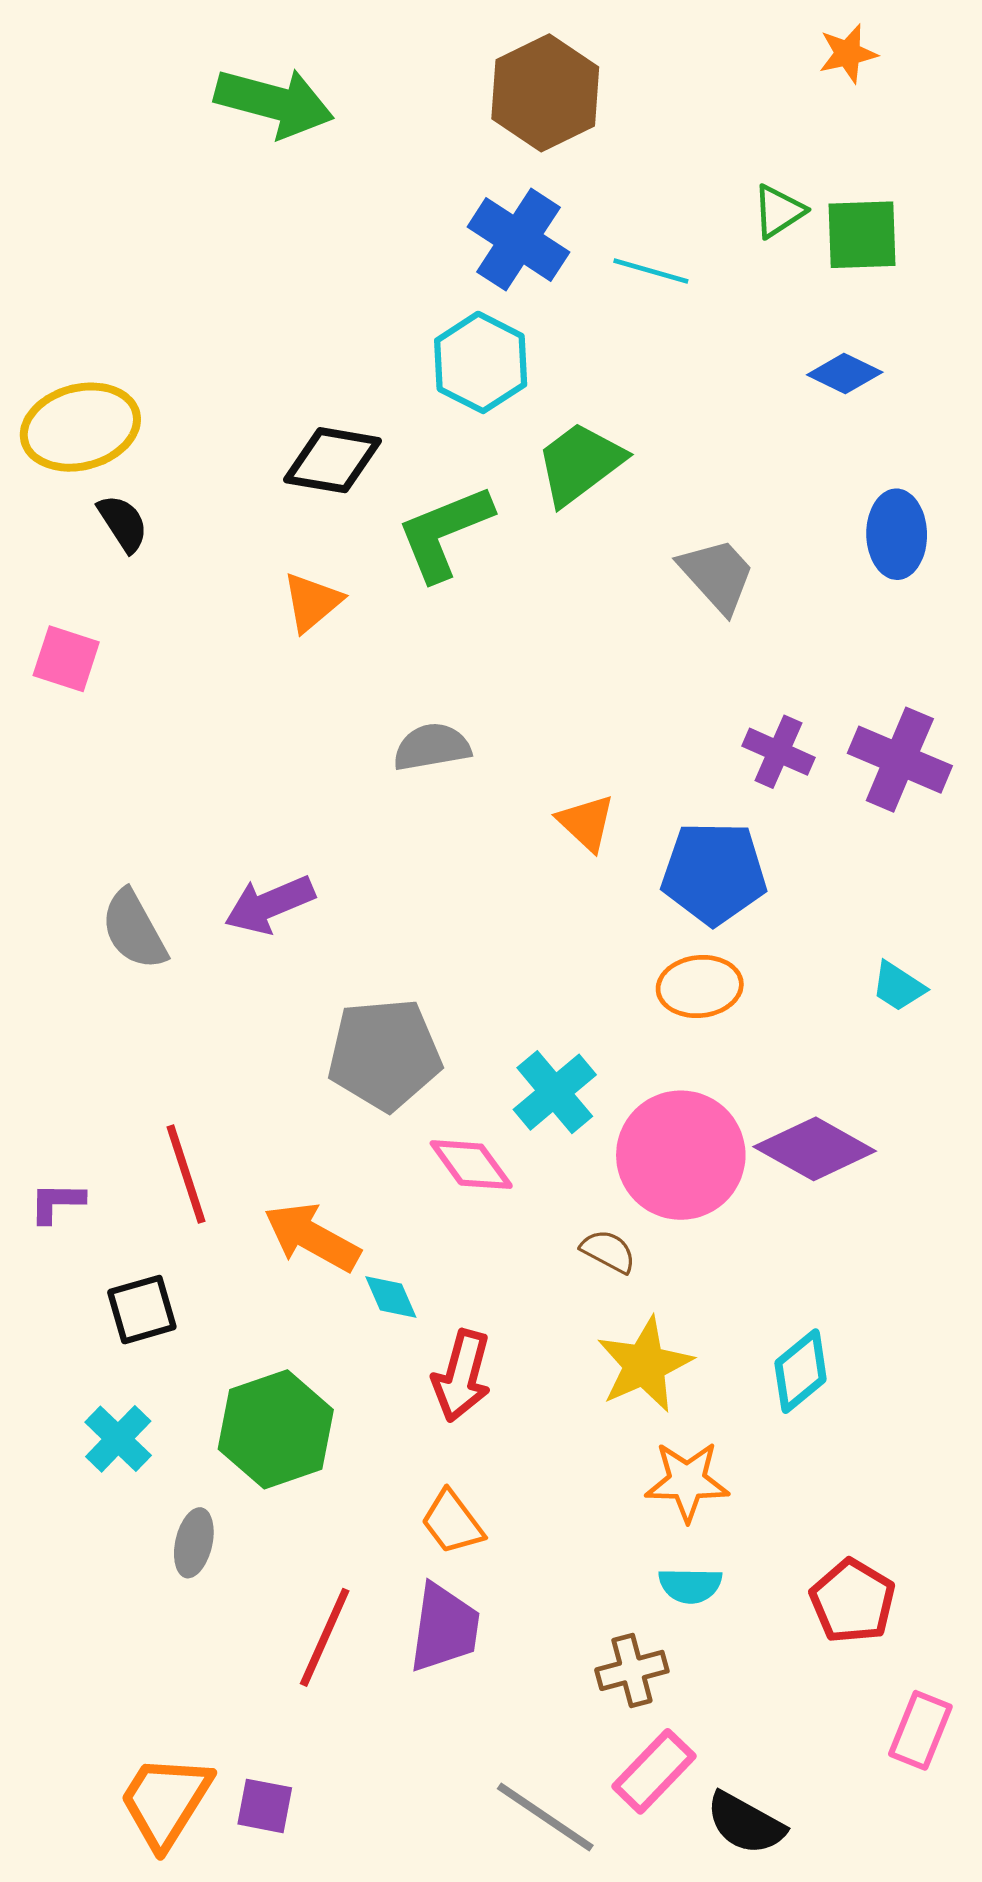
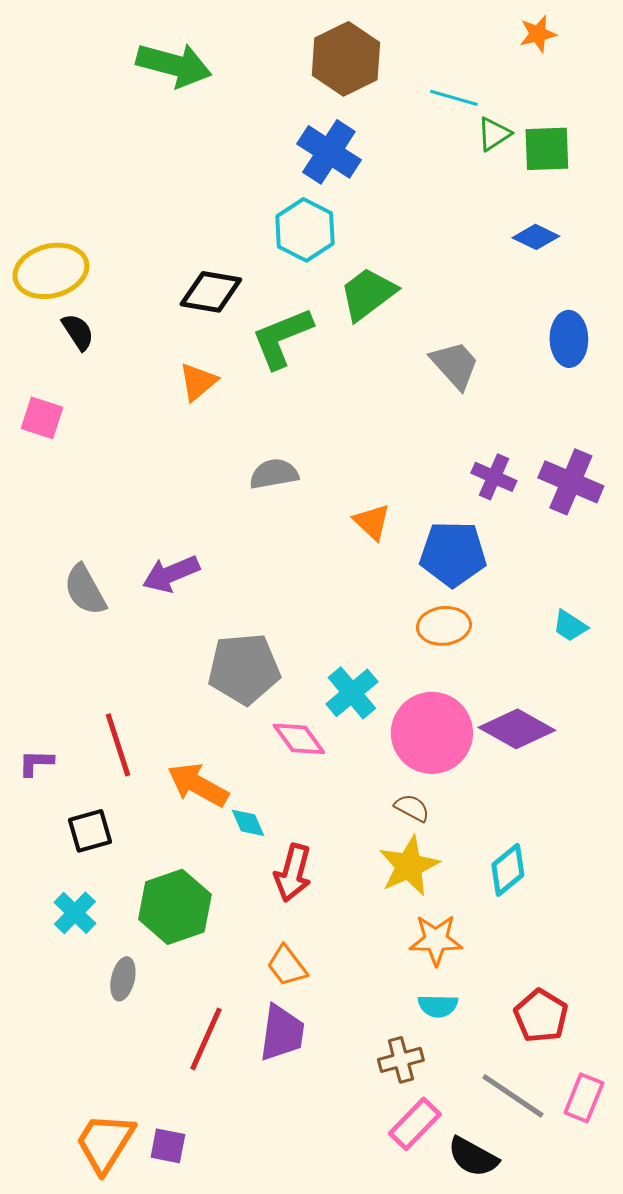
cyan line: (651, 271) -> (454, 98), moved
brown semicircle: (608, 1251) -> (412, 808), moved
gray line: (545, 1817) -> (513, 1096), moved

